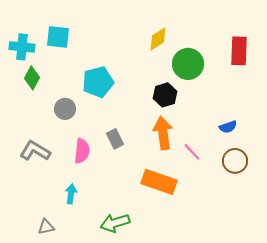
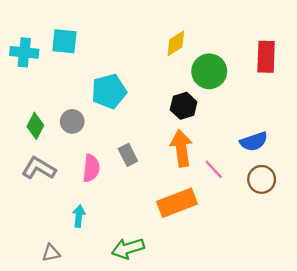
green diamond: (32, 78) -> (35, 126), moved
blue semicircle: (228, 127) -> (254, 142), size x1.4
orange rectangle: (159, 182) -> (177, 203), turned -40

